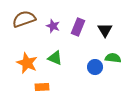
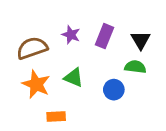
brown semicircle: (24, 19) -> (32, 48), moved
green semicircle: (113, 58) -> (135, 67), moved
blue circle: (95, 67) -> (114, 90), moved

